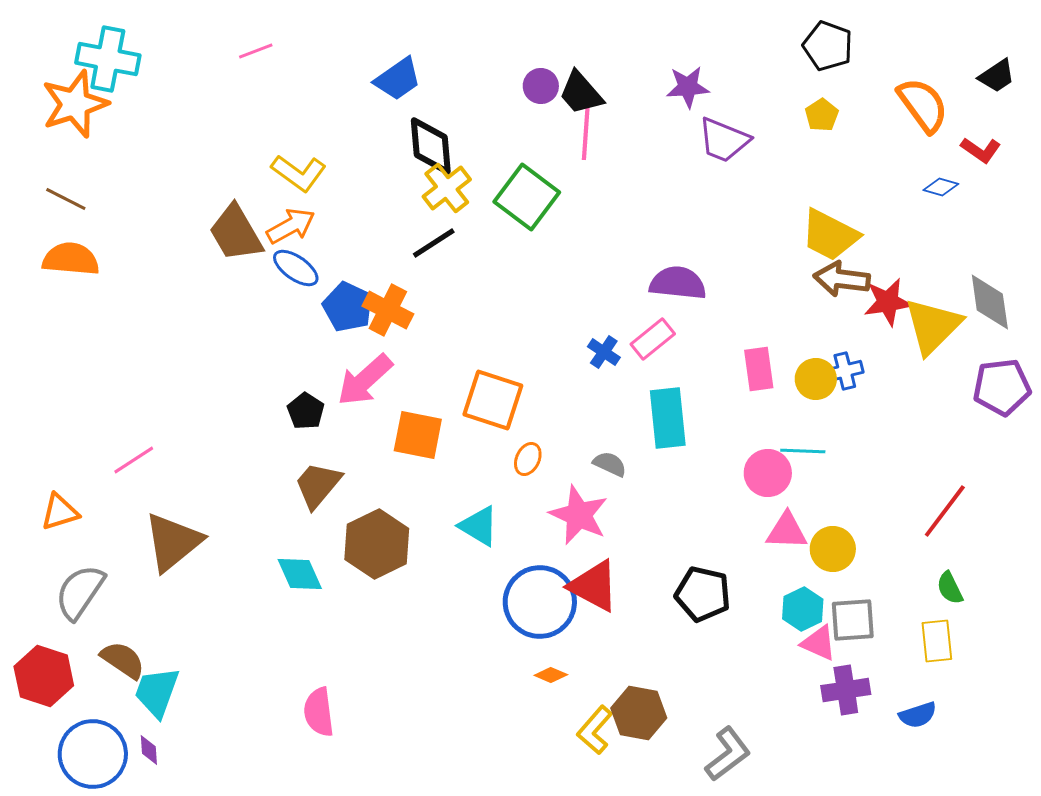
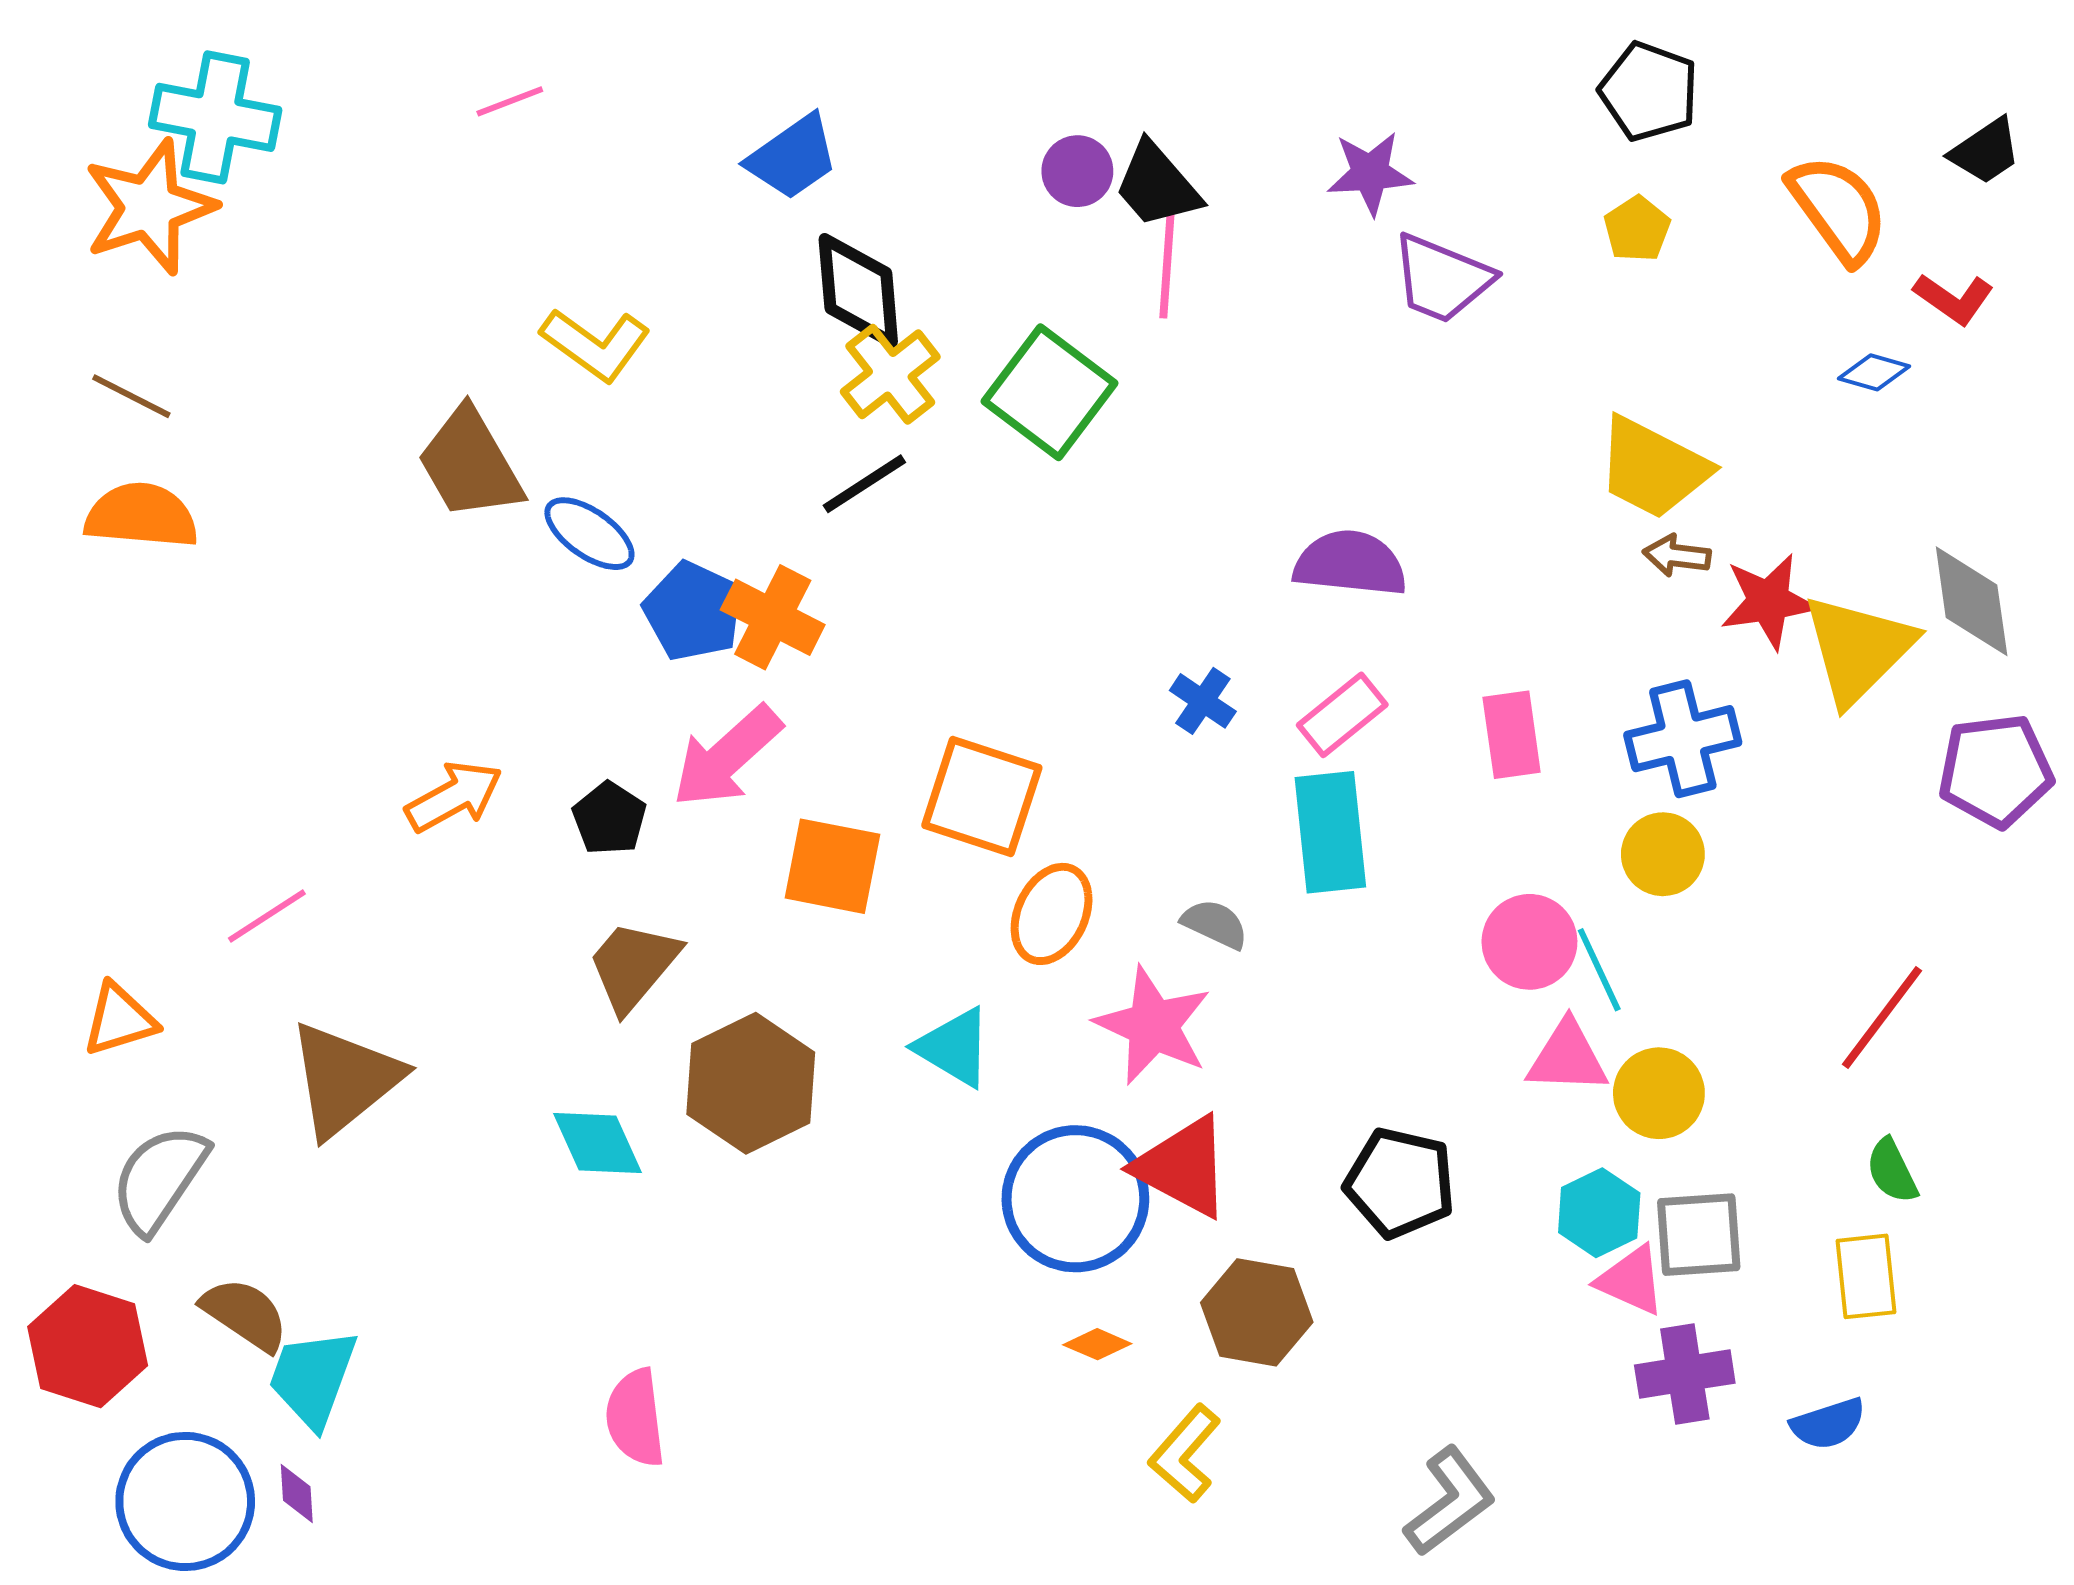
orange arrow: (291, 226) -> (454, 796), moved
brown arrow: (842, 279) -> (1677, 556), size x0.6
pink rectangle: (653, 339) -> (1342, 715), moved
blue cross: (845, 371) -> (1683, 739), size x1.5
yellow circle: (816, 379) -> (1663, 854), moved
cyan line: (803, 451) -> (1599, 970), moved, turned 63
orange ellipse: (528, 459) -> (1052, 914), size x1.5
brown hexagon: (639, 713) -> (1257, 1312), moved

